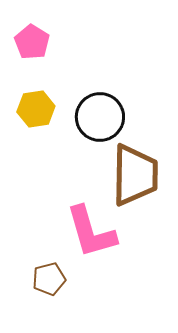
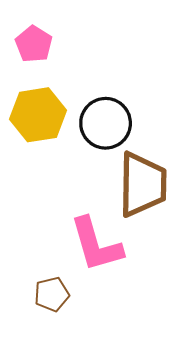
yellow hexagon: (36, 109) -> (38, 115), size x1.4

